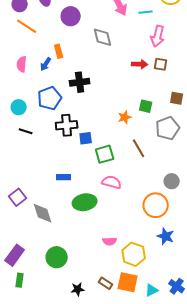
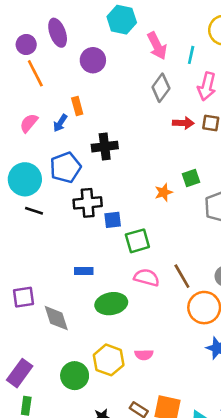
cyan line: (146, 12) -> (191, 55), turned -72
orange line: (27, 26) -> (35, 73), turned 30
gray diamond: (103, 37) -> (161, 88), moved, turned 50
pink semicircle: (22, 64) -> (29, 123), turned 35
green square: (146, 106) -> (191, 178), turned -32
cyan circle: (19, 107) -> (25, 179), size x1.6
brown line: (139, 148) -> (182, 276), moved
purple square: (18, 197) -> (24, 297), turned 30
yellow hexagon: (134, 254) -> (109, 360), moved

